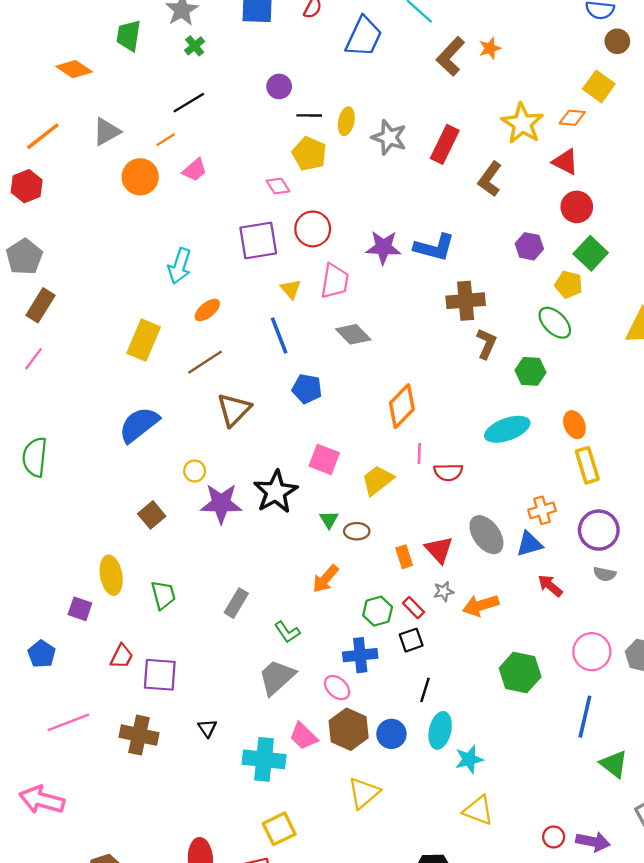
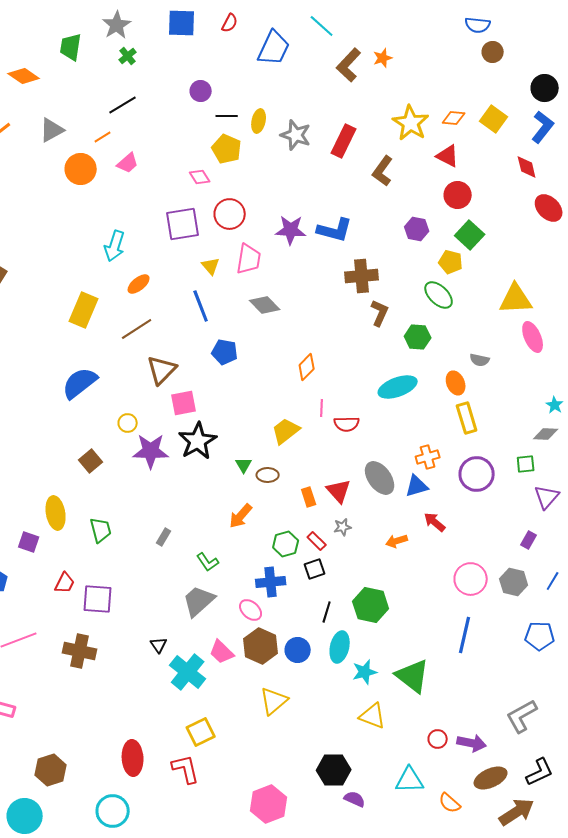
yellow square: (599, 86) -> (494, 119), moved
orange diamond: (402, 406) -> (307, 367), size x0.7
pink square: (324, 459) -> (184, 403), moved, turned -32
gray semicircle: (605, 574) -> (480, 360), moved
gray rectangle: (236, 603) -> (164, 537), size x0.7
orange arrow: (481, 605) -> (397, 541), moved, size x0.7
green hexagon: (520, 673) -> (371, 605), moved
black triangle: (207, 728) -> (159, 645), moved
cyan cross: (264, 759) -> (188, 672), turned 33
green triangle: (614, 764) -> (413, 676), moved, size x1.4

